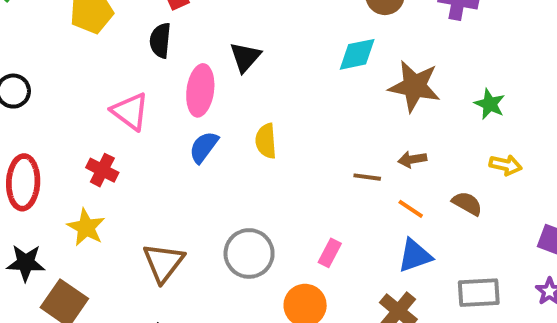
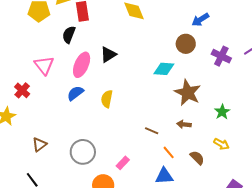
brown arrow: (412, 159) -> (184, 124), moved
brown triangle: (164, 263) -> (39, 144), size x0.7

